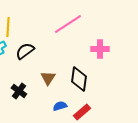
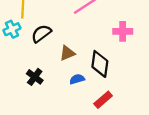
brown triangle: (48, 78) -> (67, 53), moved, turned 35
blue semicircle: (60, 106) -> (77, 79), moved

